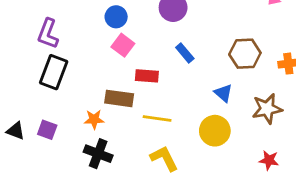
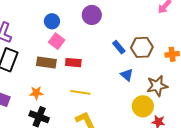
blue rectangle: (185, 53) -> (119, 47), moved
brown rectangle: (119, 98) -> (46, 62), moved
yellow circle: (215, 131) -> (143, 106), moved

